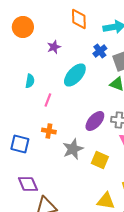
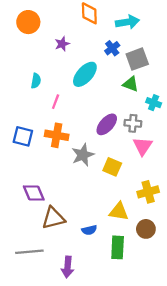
orange cross: (49, 131) -> (57, 135), size x1.5
blue square: (20, 144) -> (23, 136), moved

